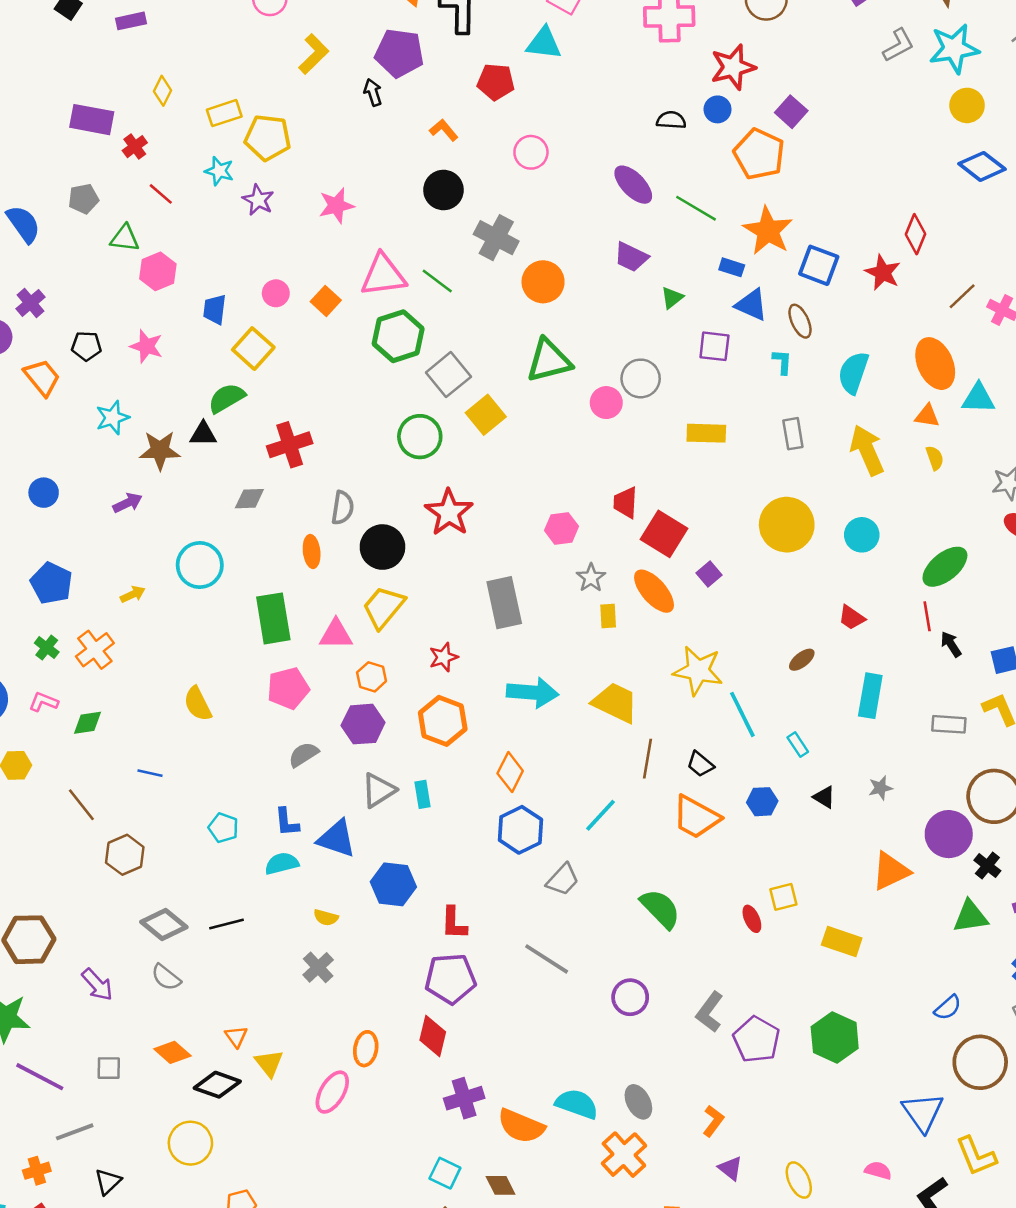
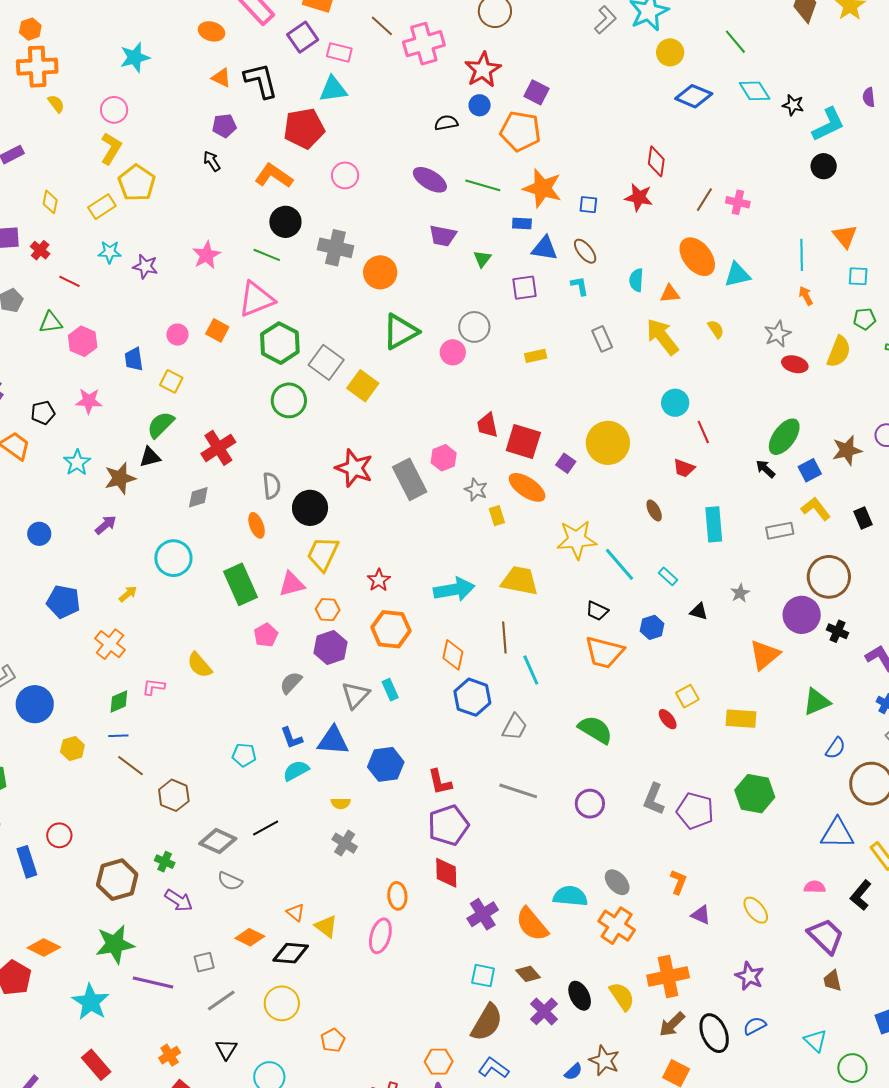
purple pentagon: (399, 53) -> (224, 126), size x0.6
yellow L-shape: (314, 54) -> (111, 148), moved
red pentagon: (496, 82) -> (304, 128), size x1.4
orange L-shape: (444, 130) -> (274, 176), size x1.6
yellow pentagon: (268, 138) -> (137, 183), moved, turned -30
blue square: (819, 265) -> (588, 205), size x0.6
green line: (437, 281) -> (267, 255), moved
yellow square: (253, 349) -> (171, 381), size x0.7
cyan semicircle: (853, 373) -> (636, 280), size x0.7
orange triangle: (927, 416) -> (670, 294), moved
yellow rectangle: (706, 433) -> (536, 356), size x0.7
green circle: (420, 437) -> (289, 400), moved
yellow circle: (787, 525) -> (608, 443), moved
green ellipse: (945, 567) -> (784, 437), moved
gray rectangle: (504, 603) -> (410, 479), moved
red line: (927, 616) -> (703, 432), moved
green cross: (47, 648) -> (165, 862), moved
brown ellipse: (802, 660) -> (654, 510), turned -65
pink pentagon: (288, 688) -> (266, 635), size x0.7
pink L-shape: (43, 702) -> (154, 687), moved
brown line: (648, 759) -> (504, 638), moved
blue line: (150, 773) -> (118, 736), moved
cyan line: (601, 815) -> (531, 670), turned -52
green triangle: (971, 917) -> (817, 702), moved
blue triangle: (923, 1112) -> (837, 833), turned -39
orange semicircle: (521, 1126) -> (532, 924), turned 42
gray line: (75, 1132) -> (221, 1001), moved

